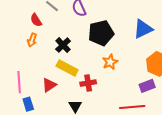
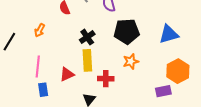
orange arrow: (32, 40) -> (40, 30), moved
yellow rectangle: (67, 68) -> (87, 60), turned 50

